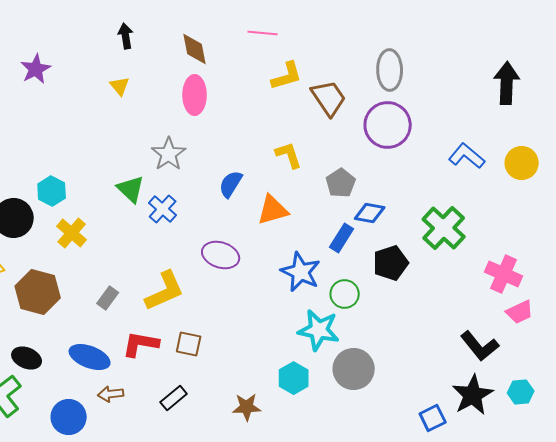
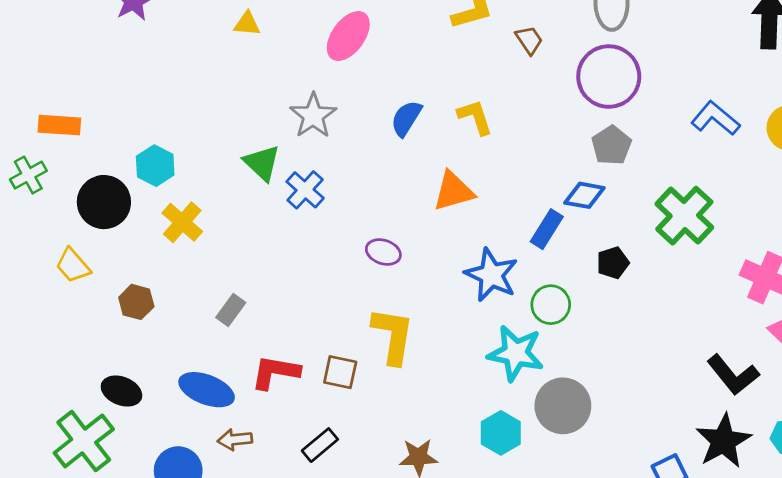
yellow triangle: (120, 86) -> (247, 24), turned -45
pink ellipse: (195, 95) -> (348, 36), turned 36
brown trapezoid: (329, 98) -> (529, 40), size x0.6
gray pentagon: (341, 183) -> (611, 145), moved
blue semicircle: (231, 184) -> (406, 118), moved
purple ellipse: (221, 255) -> (383, 252), size x0.7
black pentagon: (391, 263) -> (613, 263), size x0.7
yellow L-shape: (165, 291) -> (393, 336), moved, turned -57
brown hexagon: (38, 292) -> (136, 302), size x0.6
cyan hexagon: (294, 378) -> (501, 433), moved

